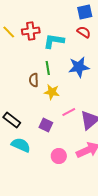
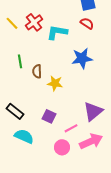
red cross: (31, 31) -> (34, 22), turned -30
green line: (48, 68) -> (20, 61), moved
pink line: (69, 112) -> (71, 128), moved

